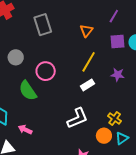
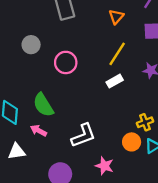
green semicircle: (28, 91) -> (43, 105), moved
white L-shape: (77, 118) -> (83, 135), moved
yellow cross: (115, 119) -> (145, 122), turned 32

